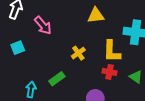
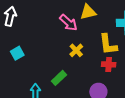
pink arrow: (43, 25) -> (68, 23), moved

